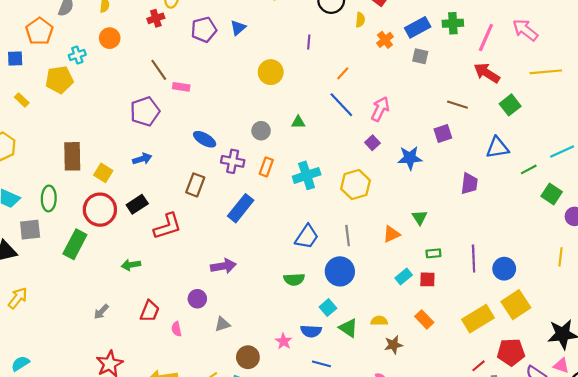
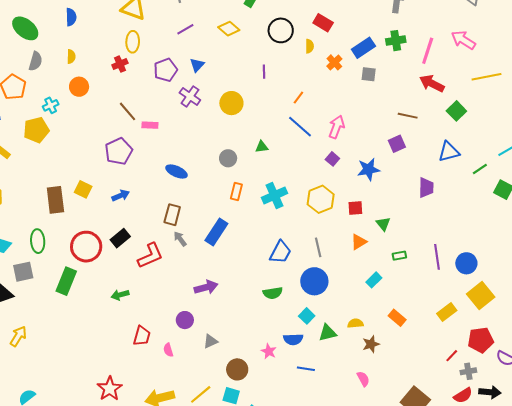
purple cross: (233, 161) -> (190, 96), moved, turned 30
yellow square: (103, 173) -> (83, 189), moved
red square: (427, 279) -> (355, 208), moved
gray arrow: (101, 312) -> (180, 239), moved, turned 105
yellow rectangle: (478, 319) -> (447, 312), size x0.7
green triangle: (348, 328) -> (328, 333), turned -42

